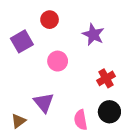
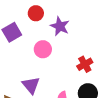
purple star: (93, 35) -> (60, 26), moved

